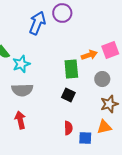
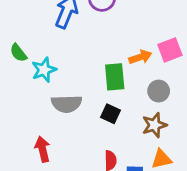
gray semicircle: (22, 90) -> (67, 104), moved
brown star: (109, 104) -> (154, 125), moved

